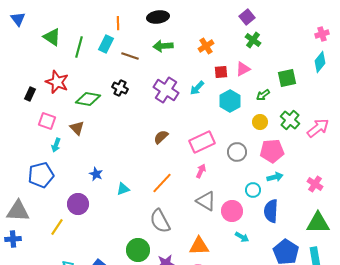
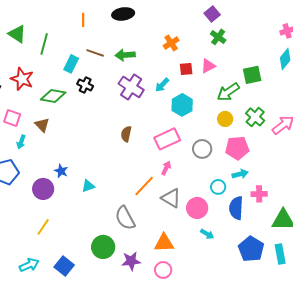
cyan rectangle: (106, 44) -> (71, 64), moved
green arrow: (163, 46) -> (125, 55), moved
green arrow: (263, 95) -> (228, 92), size x1.6
cyan hexagon: (230, 101) -> (182, 105), moved
brown semicircle: (161, 137) -> (126, 134), turned -35
orange line: (162, 183) -> (144, 186), moved
pink cross: (315, 184) -> (259, 194), moved, turned -35
purple circle: (78, 204) -> (43, 189), moved
yellow line: (57, 227) -> (43, 227), moved

